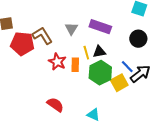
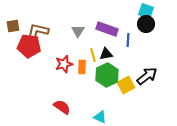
brown L-shape: (42, 36) -> (38, 31), moved, turned -45
black circle: (138, 39) -> (146, 24), moved
red star: (57, 62) -> (64, 64), turned 30
blue line: (127, 67) -> (128, 40), moved, turned 48

